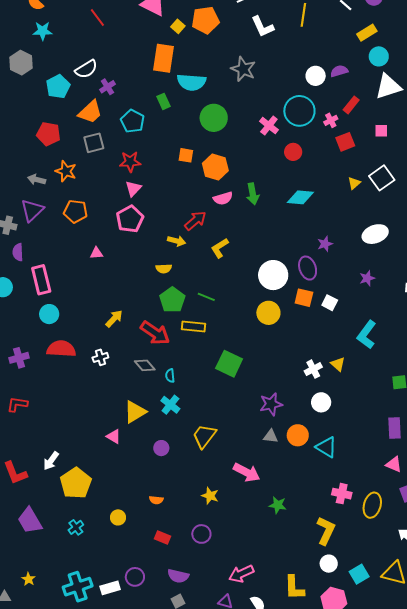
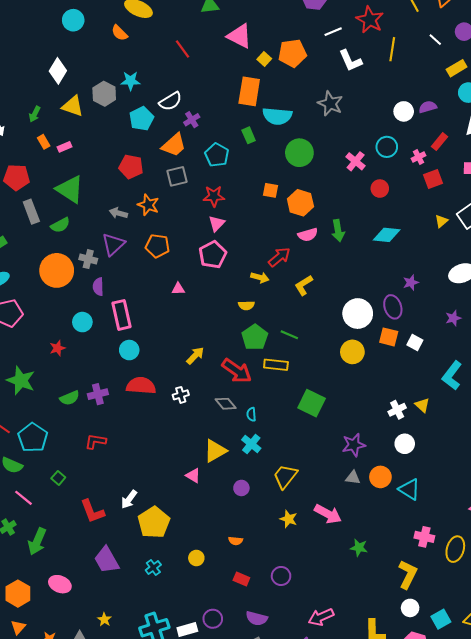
cyan star: (43, 31) -> (130, 81), moved
cyan circle: (299, 111) -> (387, 147), size x0.7
yellow star: (210, 496) -> (289, 519), moved

